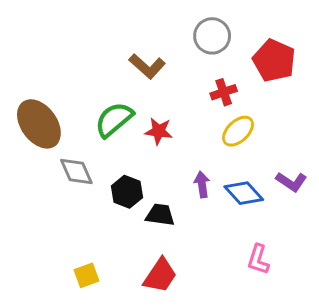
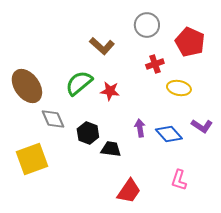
yellow ellipse: (238, 131) -> (179, 88), moved, turned 55
yellow square: (87, 275) -> (32, 159), moved, size x1.8
red trapezoid: (160, 275) -> (129, 191), moved

